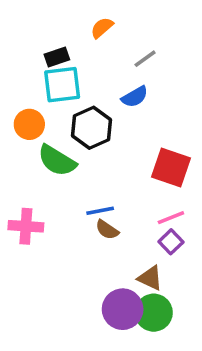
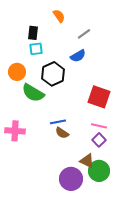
orange semicircle: (102, 28) -> (59, 16), turned 96
black rectangle: (57, 57) -> (33, 33), turned -64
cyan square: (62, 85) -> (36, 49), size x0.6
pink line: (171, 218) -> (99, 126), turned 35
green circle: (154, 313) -> (99, 171), moved

